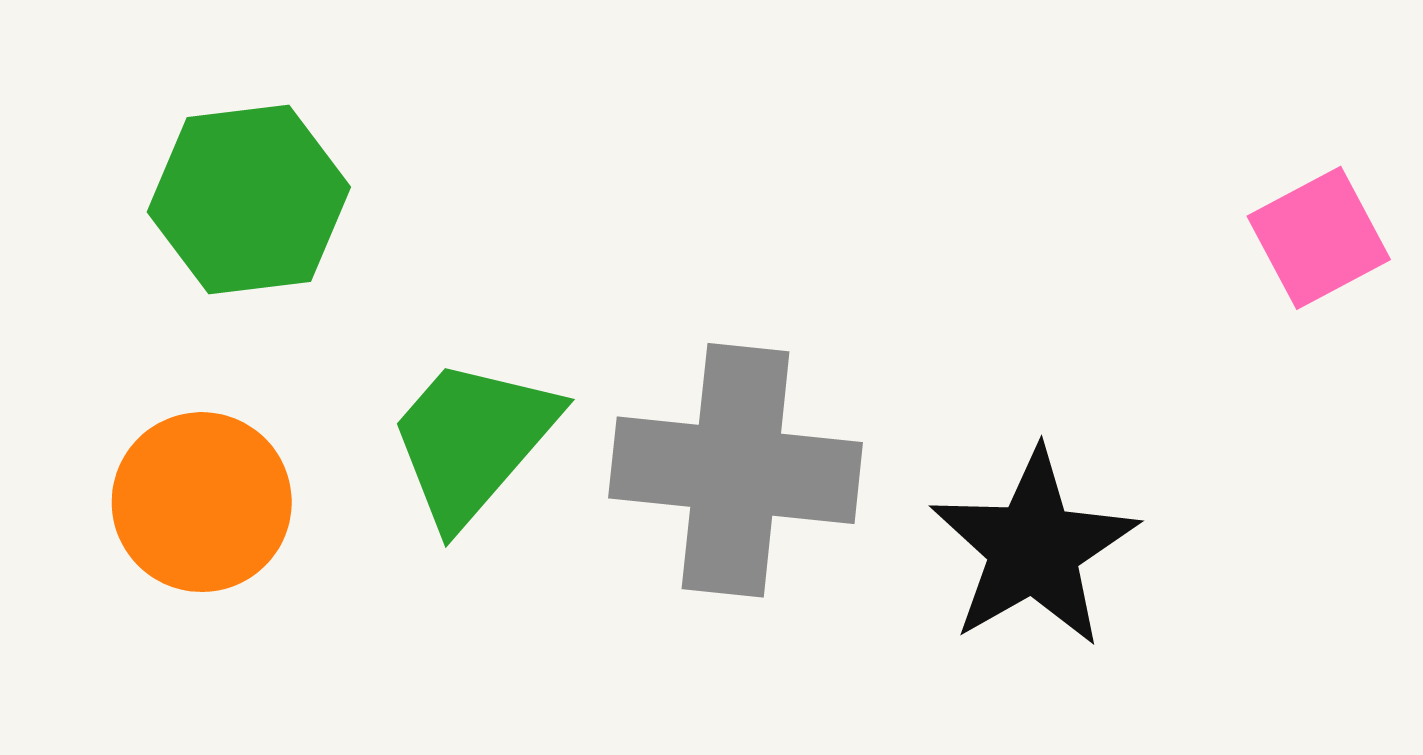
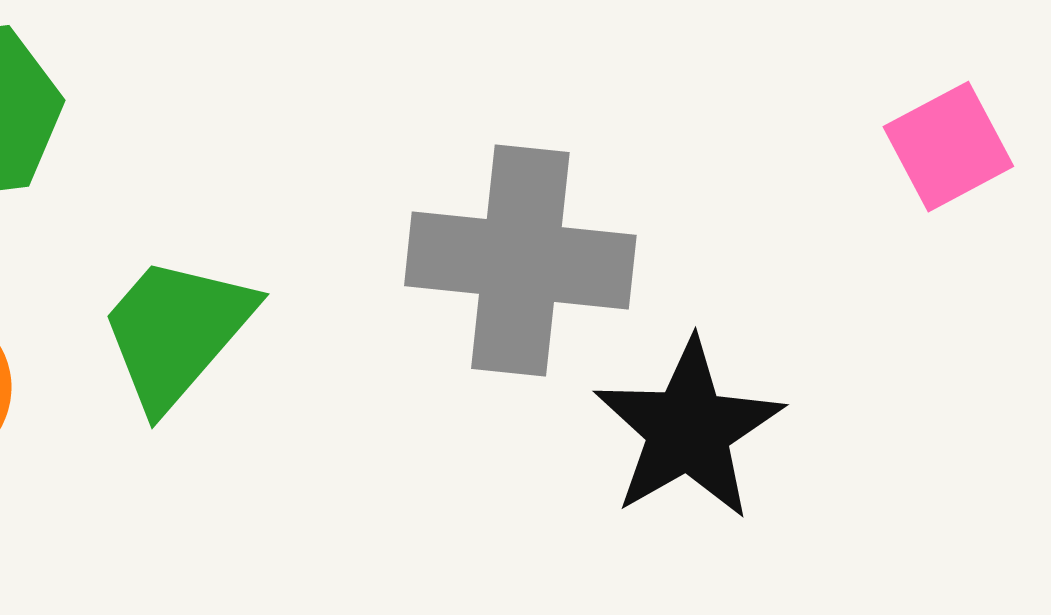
gray cross: (736, 470) -> (520, 261), moved

